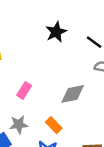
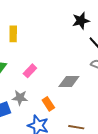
black star: (56, 32) -> (81, 21), moved

